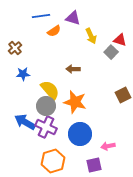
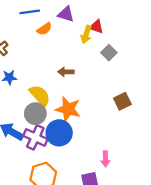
yellow arrow: (91, 36) -> (86, 35), turned 42
red triangle: (120, 40) -> (96, 27), moved
blue circle: (80, 134) -> (59, 133), moved
pink arrow: (108, 146) -> (105, 159), turned -80

